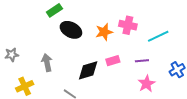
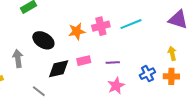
pink cross: (128, 25) -> (101, 26), turned -30
black ellipse: (71, 30) -> (43, 40), moved
cyan line: (158, 36) -> (131, 24), moved

